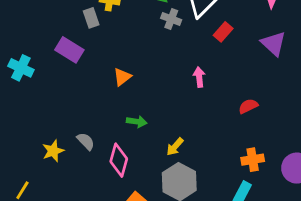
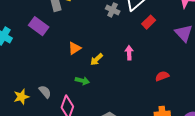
yellow arrow: (175, 147) -> (97, 59), moved

